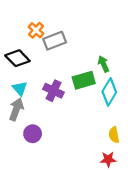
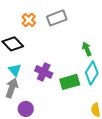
gray rectangle: (55, 41) -> (57, 18), moved
green rectangle: (84, 80) -> (70, 82), moved

